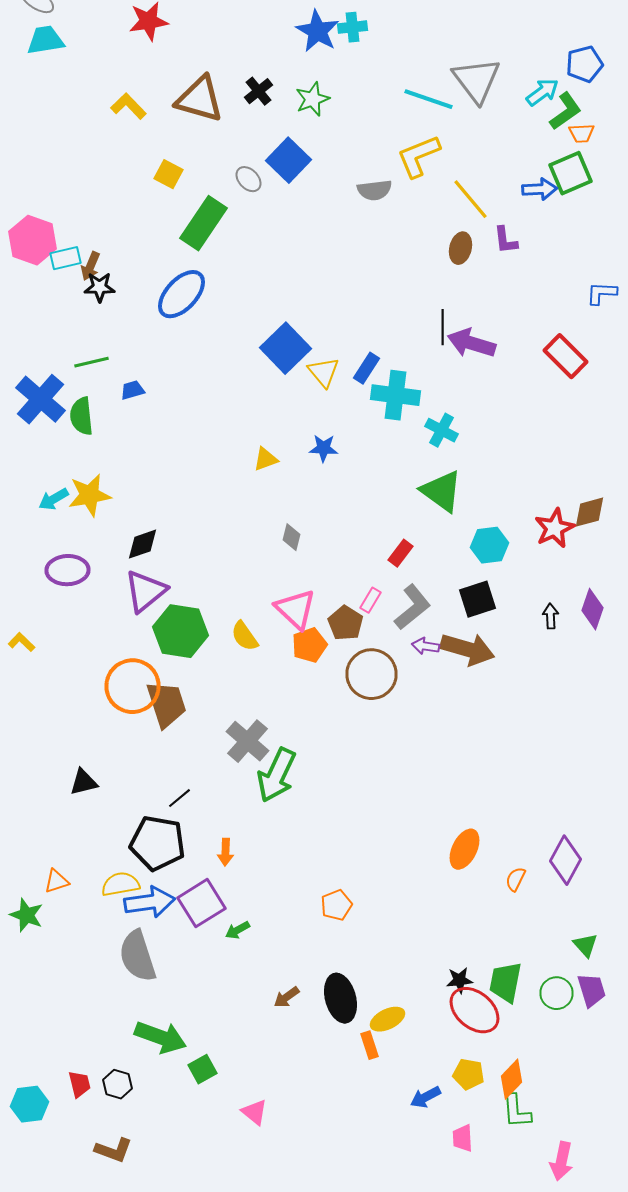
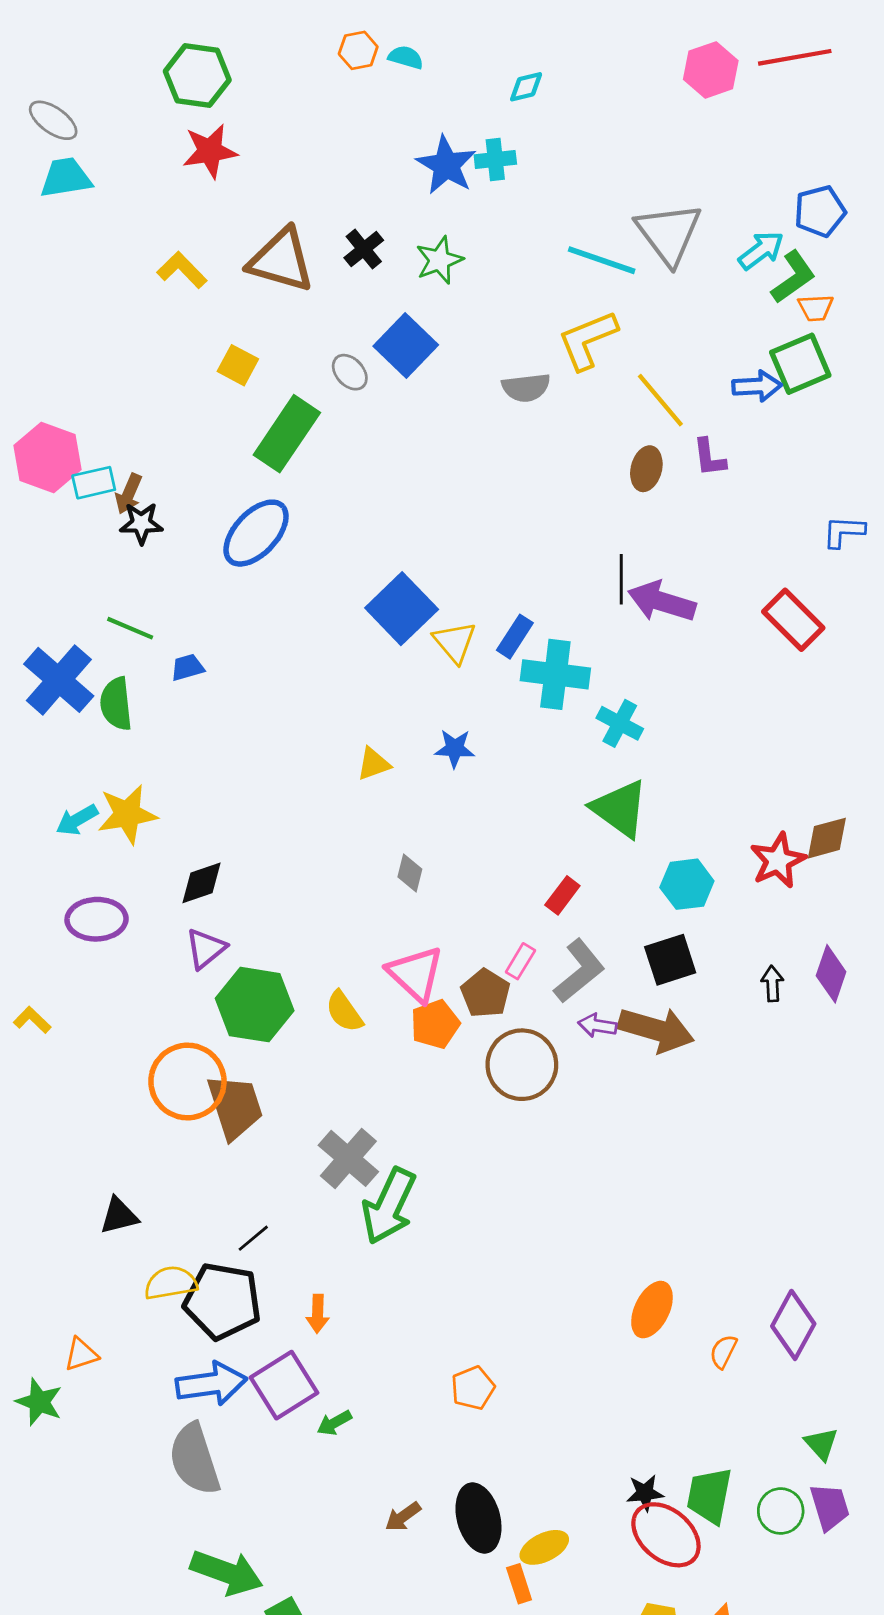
green line: (92, 362) -> (130, 628), turned 36
purple triangle: (146, 591) -> (206, 949), size x0.7
yellow semicircle: (120, 884) -> (171, 1283), moved

